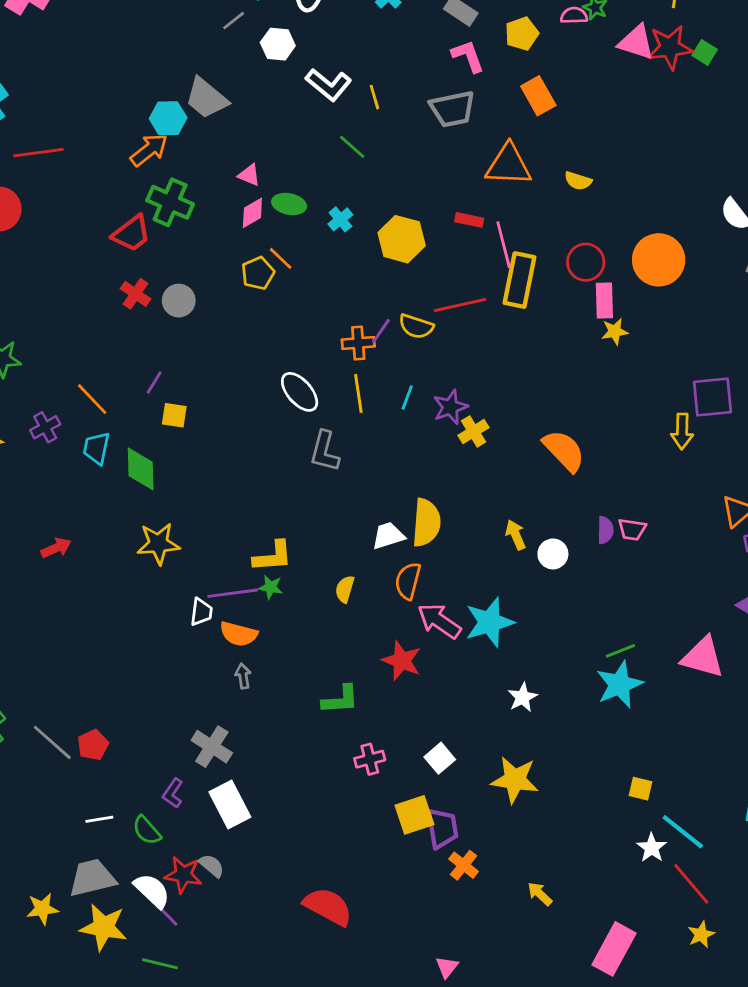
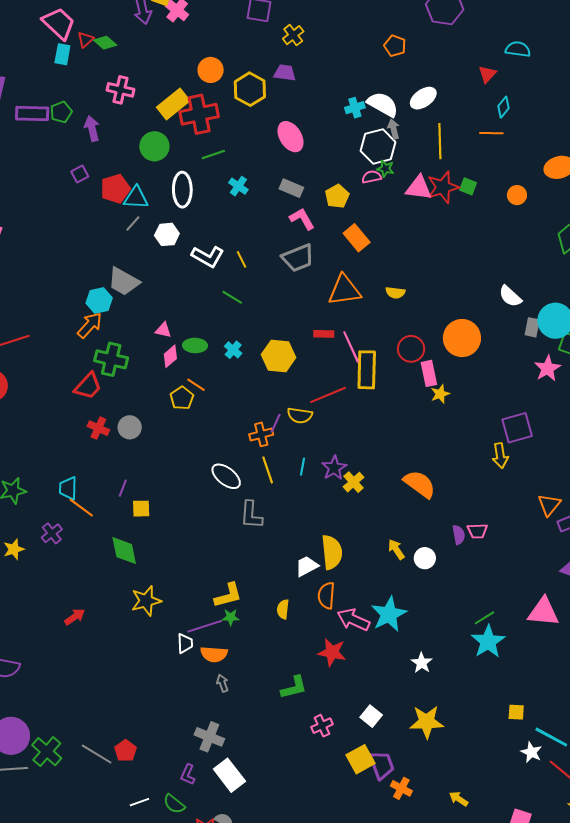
cyan trapezoid: (96, 448) -> (68, 488), moved

